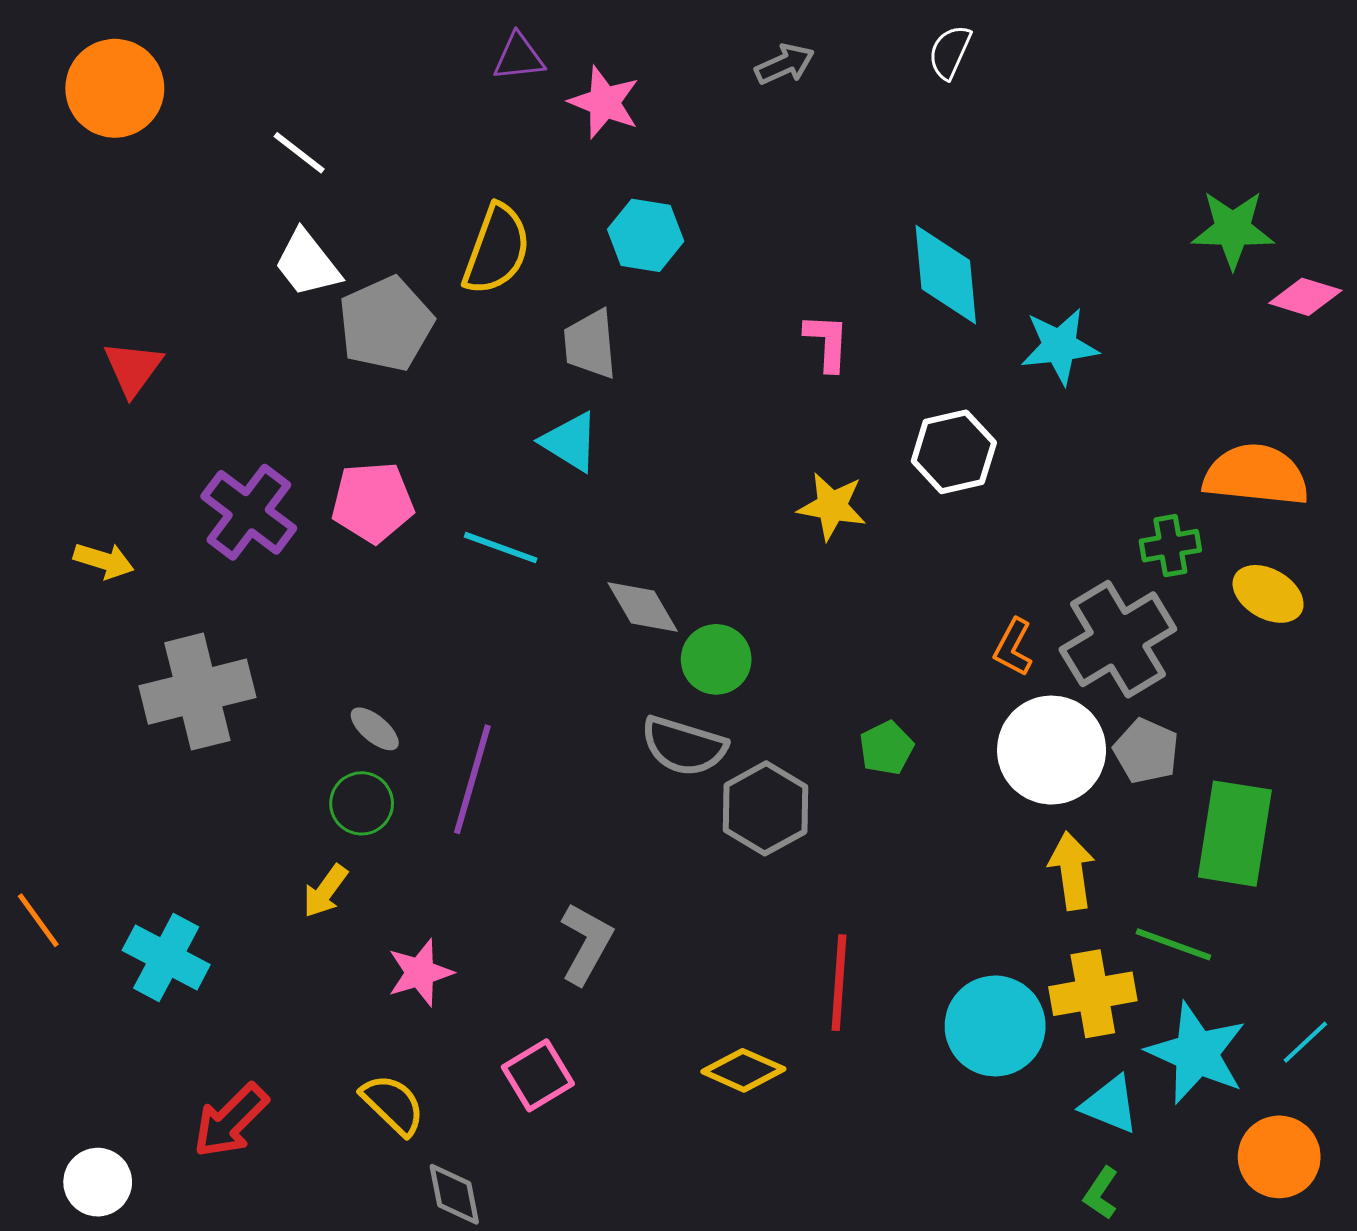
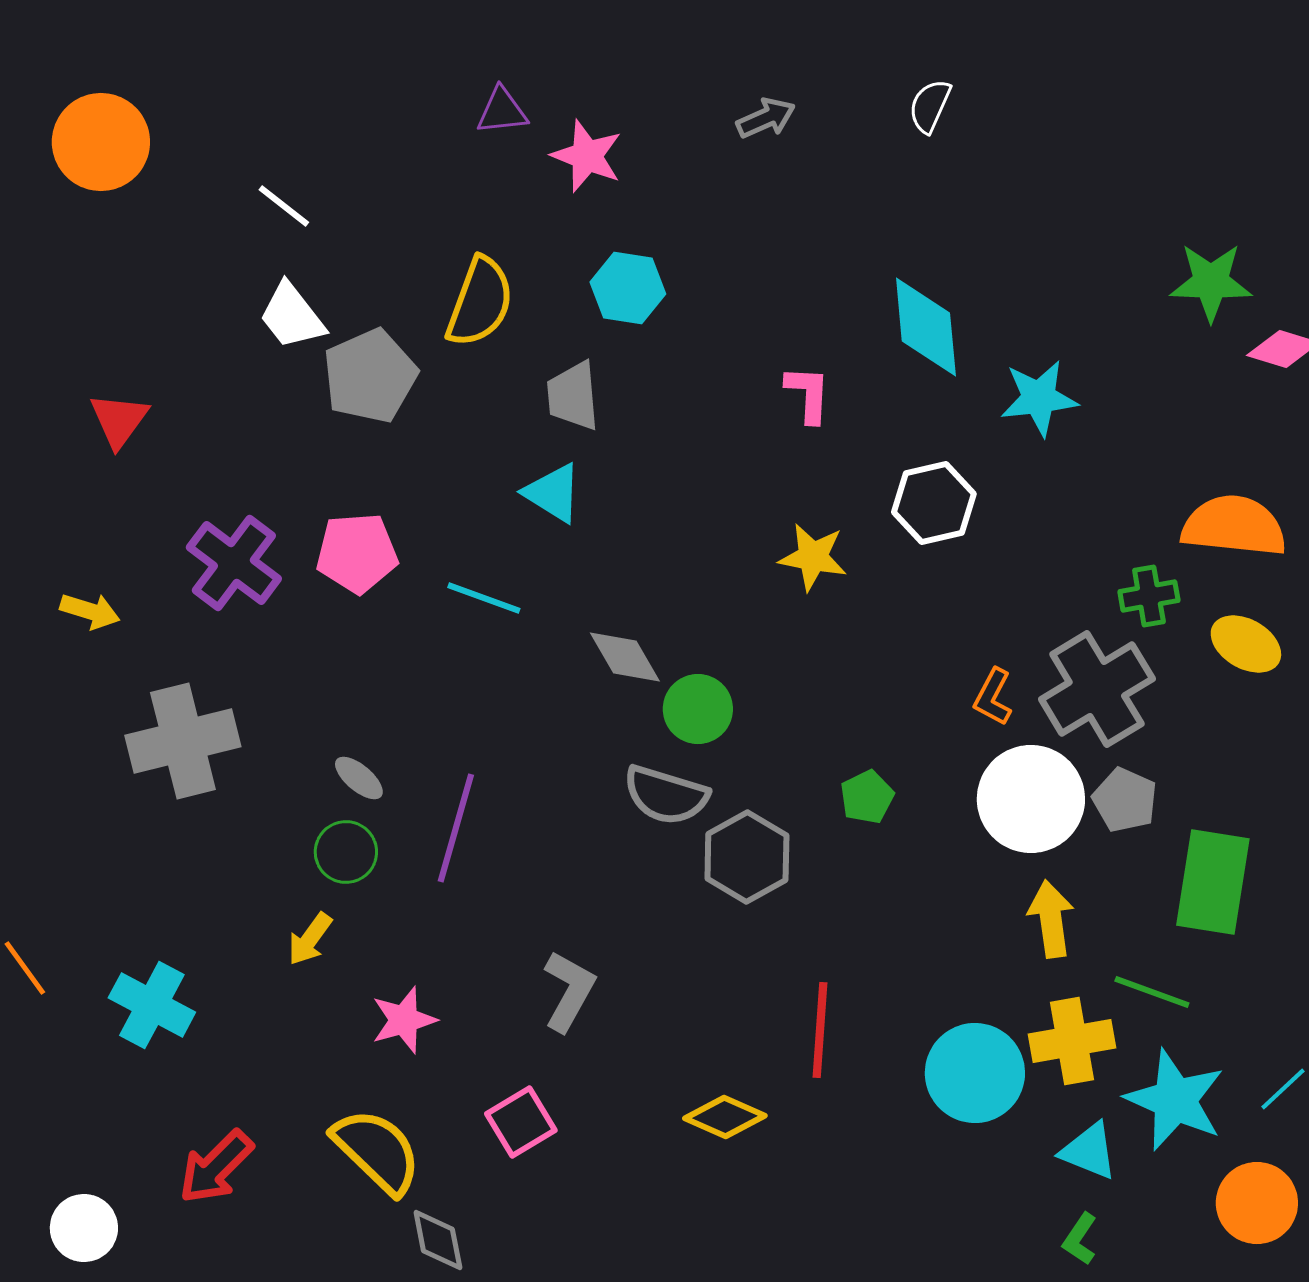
yellow semicircle: (393, 1105) -> (377, 1151), size x1.4

